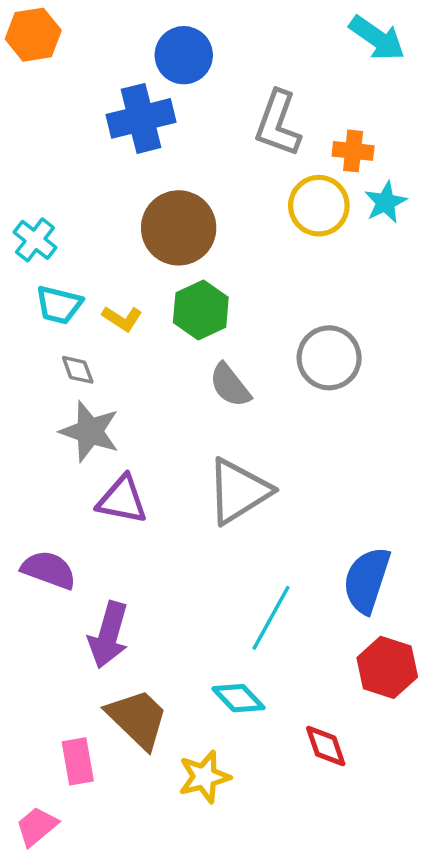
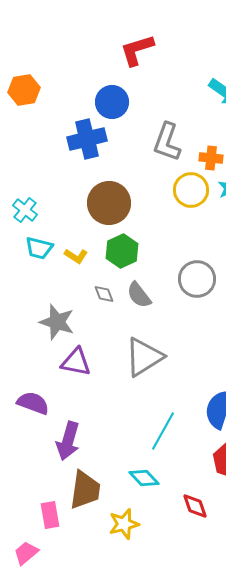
gray diamond: (78, 370) -> (104, 294), moved
brown trapezoid: (138, 719) -> (85, 490), turned 54

